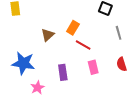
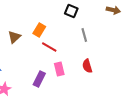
purple rectangle: (63, 72) -> (39, 79), moved, turned 35

